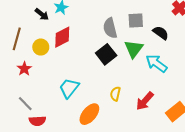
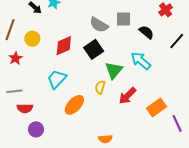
gray semicircle: (110, 28) -> (99, 25), turned -48
red diamond: (62, 37) -> (64, 46), moved
green triangle: (134, 49) -> (114, 70), moved
gray line: (25, 104) -> (14, 91), turned -56

